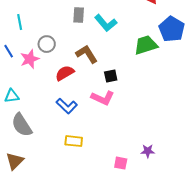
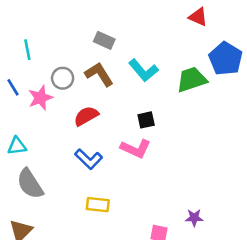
gray rectangle: (79, 15) -> (104, 40), turned -70
cyan L-shape: (106, 23) -> (143, 70), moved
brown L-shape: (87, 54) -> (99, 74), moved

